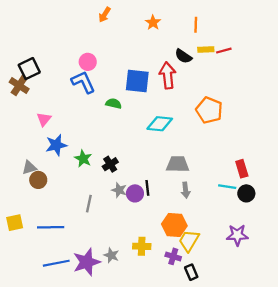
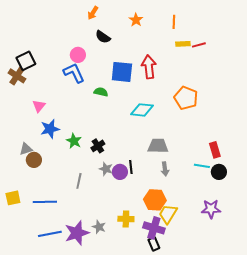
black semicircle: (183, 56) -> (103, 37), moved
purple cross: (173, 256) -> (154, 228), size x1.5
black rectangle: (191, 272) -> (154, 244), moved

